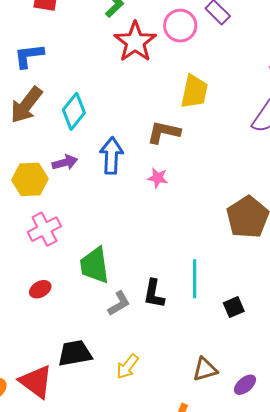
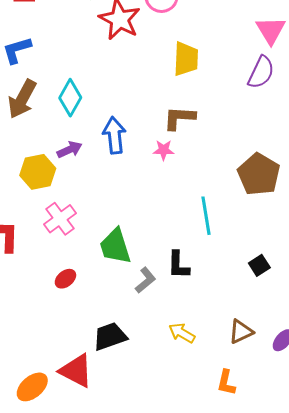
brown L-shape: (164, 132) -> (179, 118), moved
cyan line: (195, 279) -> (206, 216), moved
yellow arrow: (127, 367) -> (182, 333), moved, turned 92

